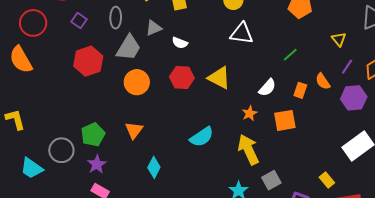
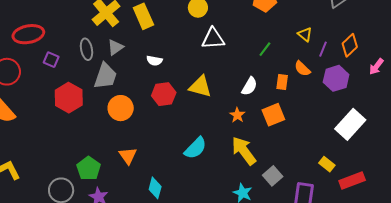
gray triangle: (154, 28) -> (115, 47), moved
yellow triangle: (339, 39) -> (305, 34), moved

